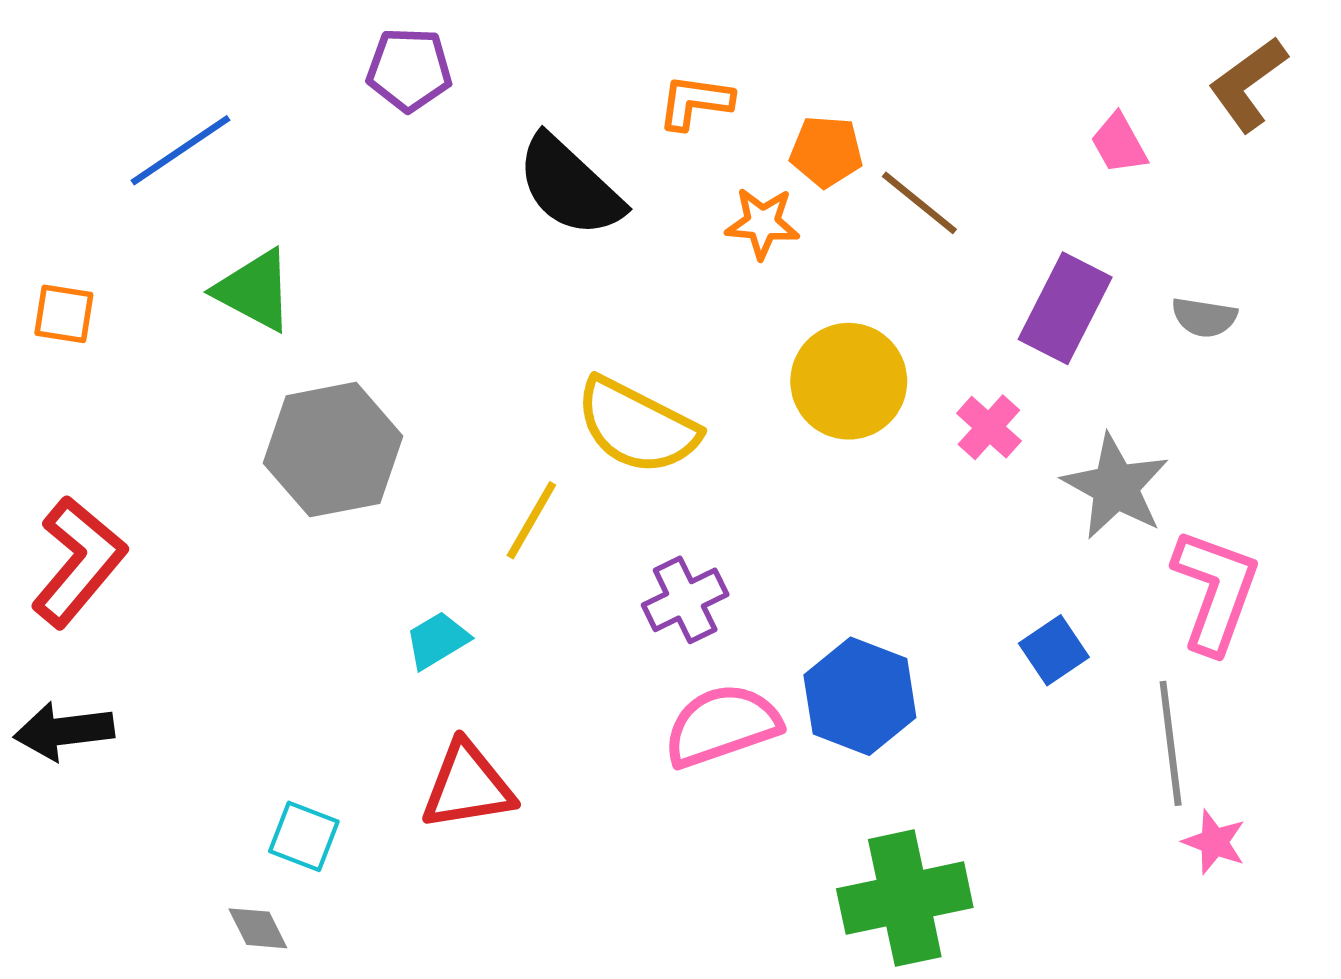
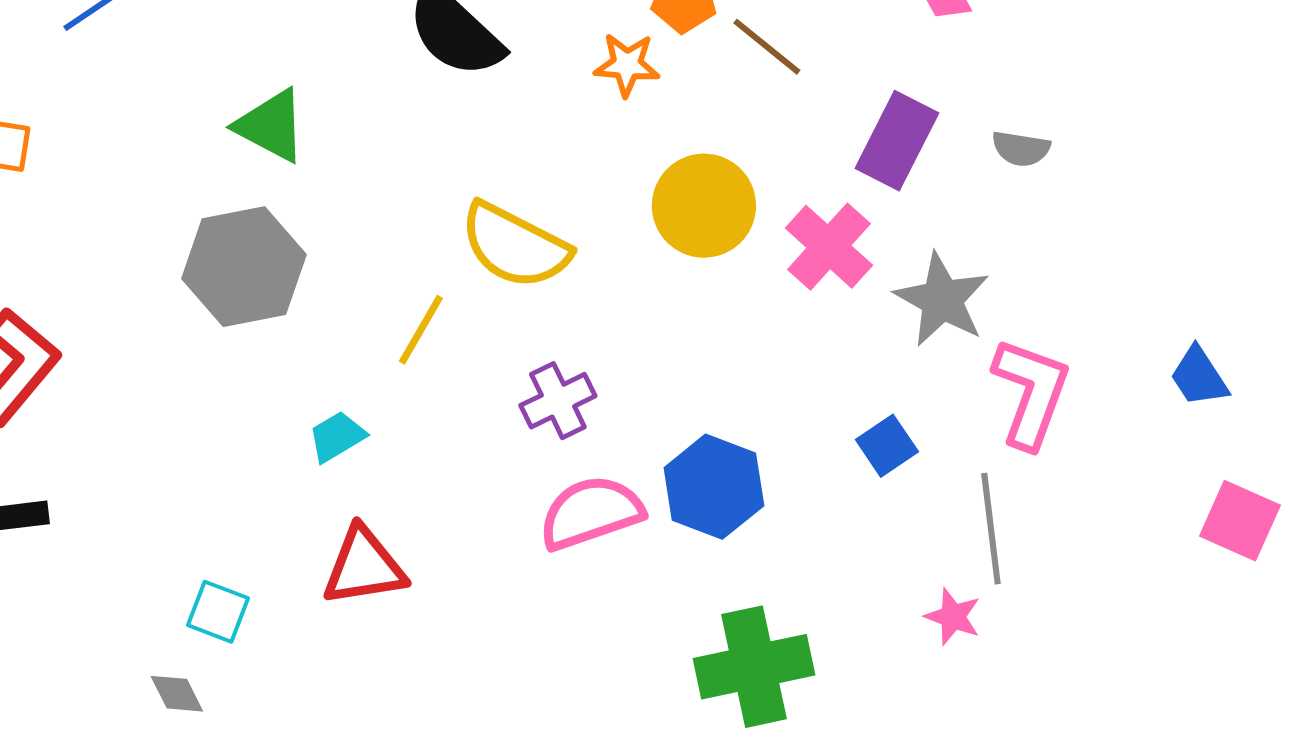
green triangle: (255, 290) -> (271, 126), moved
pink cross: (989, 427) -> (829, 247), size x1.5
pink star: (1214, 842) -> (953, 617), moved

